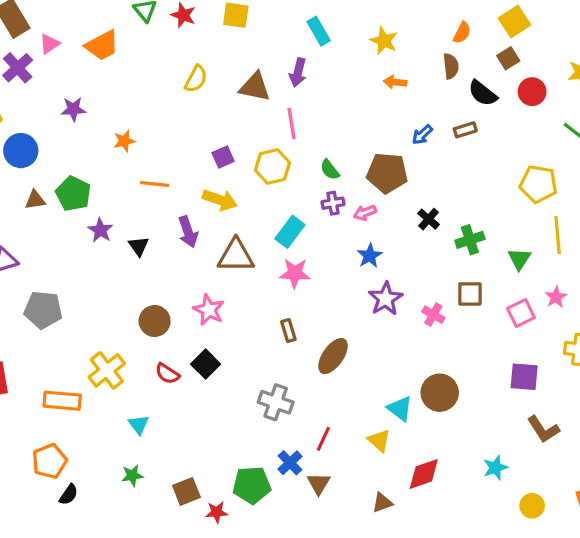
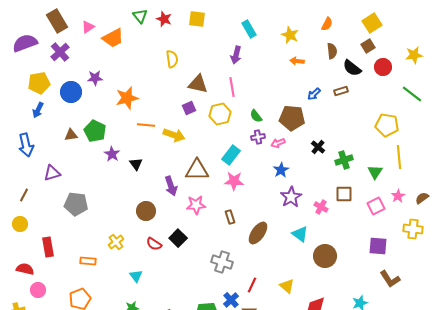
orange semicircle: (462, 33) -> (327, 24), moved
pink triangle: (49, 44) -> (88, 27), moved
yellow semicircle: (196, 79) -> (172, 59), turned -36
brown triangle: (255, 87) -> (198, 84), moved
orange star: (124, 141) -> (127, 98), size x1.6
blue circle: (21, 151) -> (71, 92), moved
yellow arrow: (220, 200) -> (174, 135), moved
purple arrow: (188, 232) -> (171, 186), moved
pink star: (209, 310) -> (196, 205), moved, turned -30
yellow cross: (107, 370) -> (116, 242), size x0.7
orange rectangle: (62, 401) -> (88, 261), size x0.7
cyan triangle: (400, 409) -> (300, 234), moved

